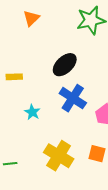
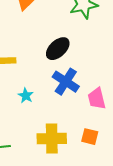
yellow cross: (59, 156) -> (52, 139), turned -32

